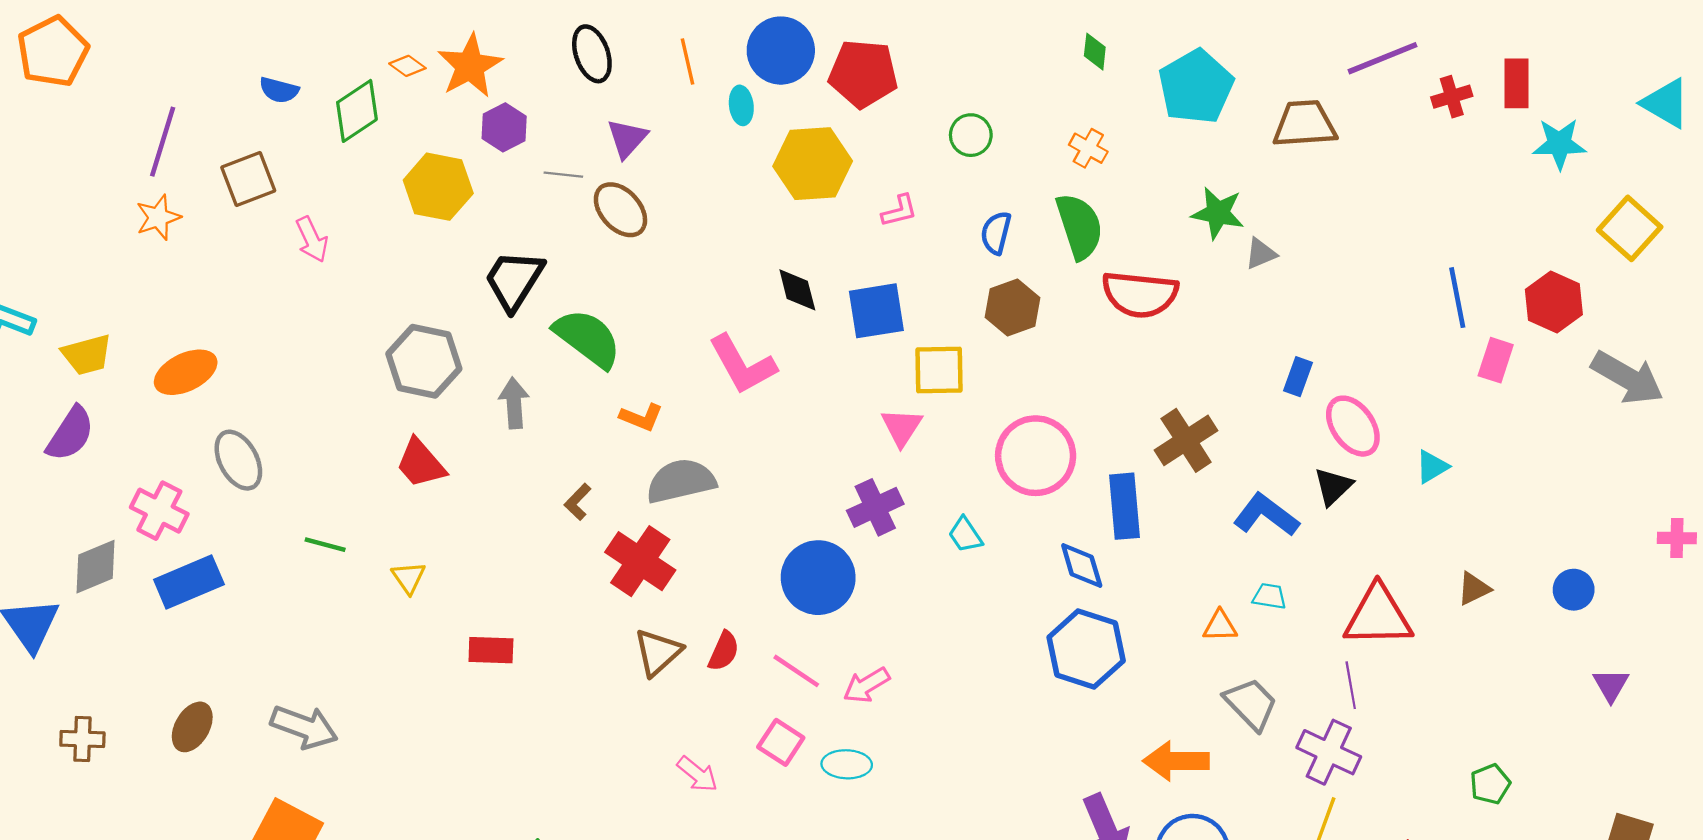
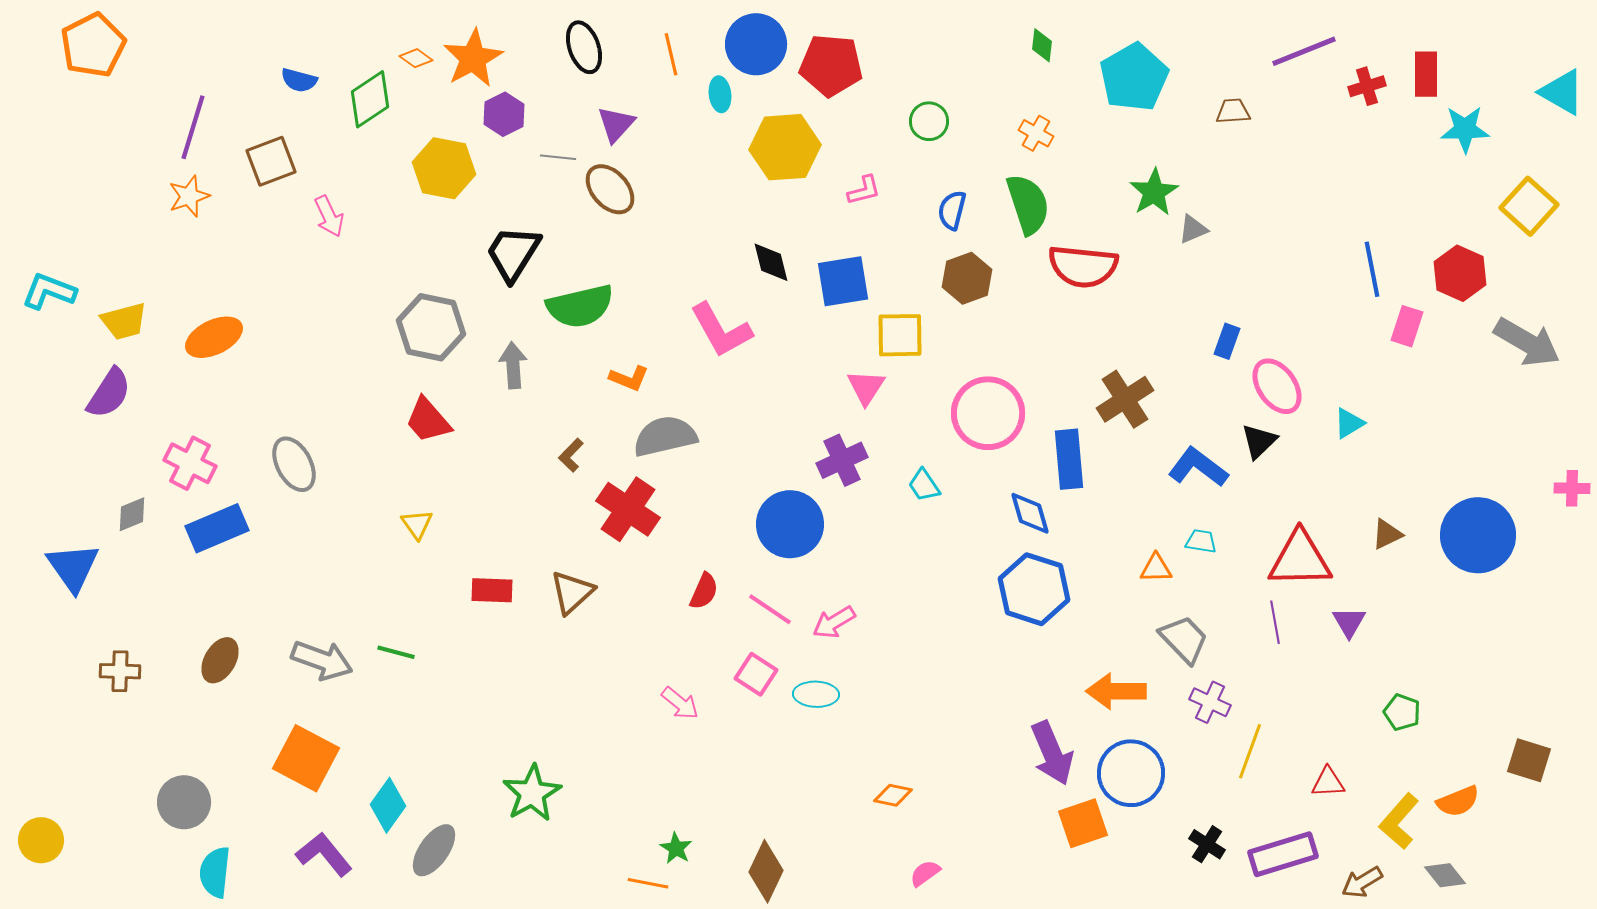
brown trapezoid: (1305, 124) -> (1233, 111), size x0.6
green star: (1218, 213) -> (1154, 192), turned 30
green semicircle: (588, 338) -> (580, 306), turned 130
gray ellipse: (238, 460) -> (294, 464), moved
green line: (325, 545) -> (396, 652), moved
gray diamond: (96, 567) -> (132, 514), size x0.7
blue circle: (1574, 590) -> (1478, 535), size x2.0
brown triangle: (658, 652) -> (572, 592), moved
purple triangle: (1611, 685) -> (1349, 622), moved
purple cross: (1329, 752) -> (1210, 702), moved, size x0.7
green pentagon: (1490, 784) -> (1402, 712), turned -30

